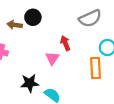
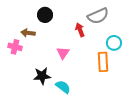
brown arrow: (15, 25) -> (28, 33), moved
red arrow: (65, 43) -> (80, 30), moved

